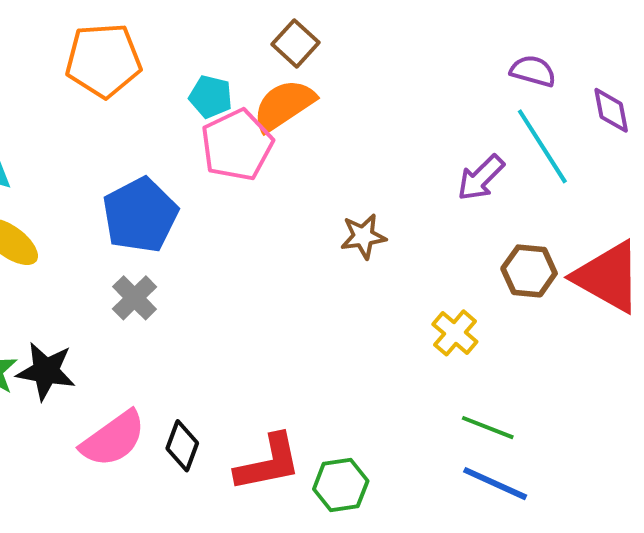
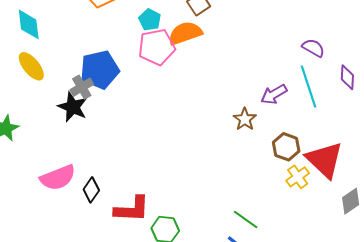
brown star: (363, 236) -> (245, 119), moved, turned 30
gray cross: (135, 298) -> (82, 87), moved
yellow cross: (455, 333) -> (298, 177), moved
black star: (46, 371) -> (73, 107), moved

